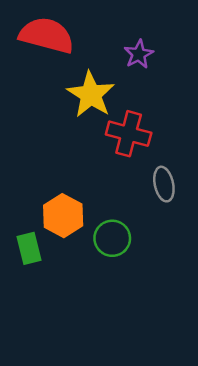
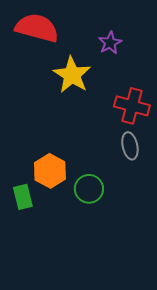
red cross: (129, 134) -> (132, 106), moved

